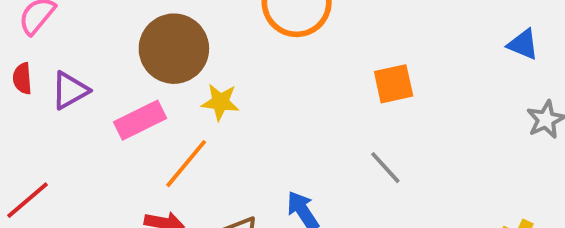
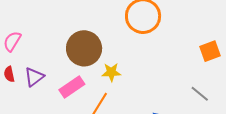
orange square: (394, 84) -> (210, 51), moved

